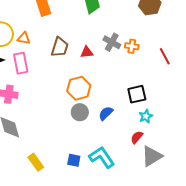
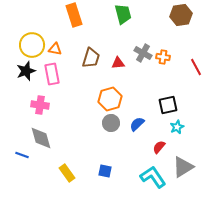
red semicircle: (137, 137) -> (159, 147), moved
cyan L-shape: (102, 157) -> (153, 177), moved

